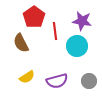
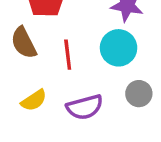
red line: (55, 31) -> (68, 55), moved
gray circle: (89, 81) -> (139, 94), moved

